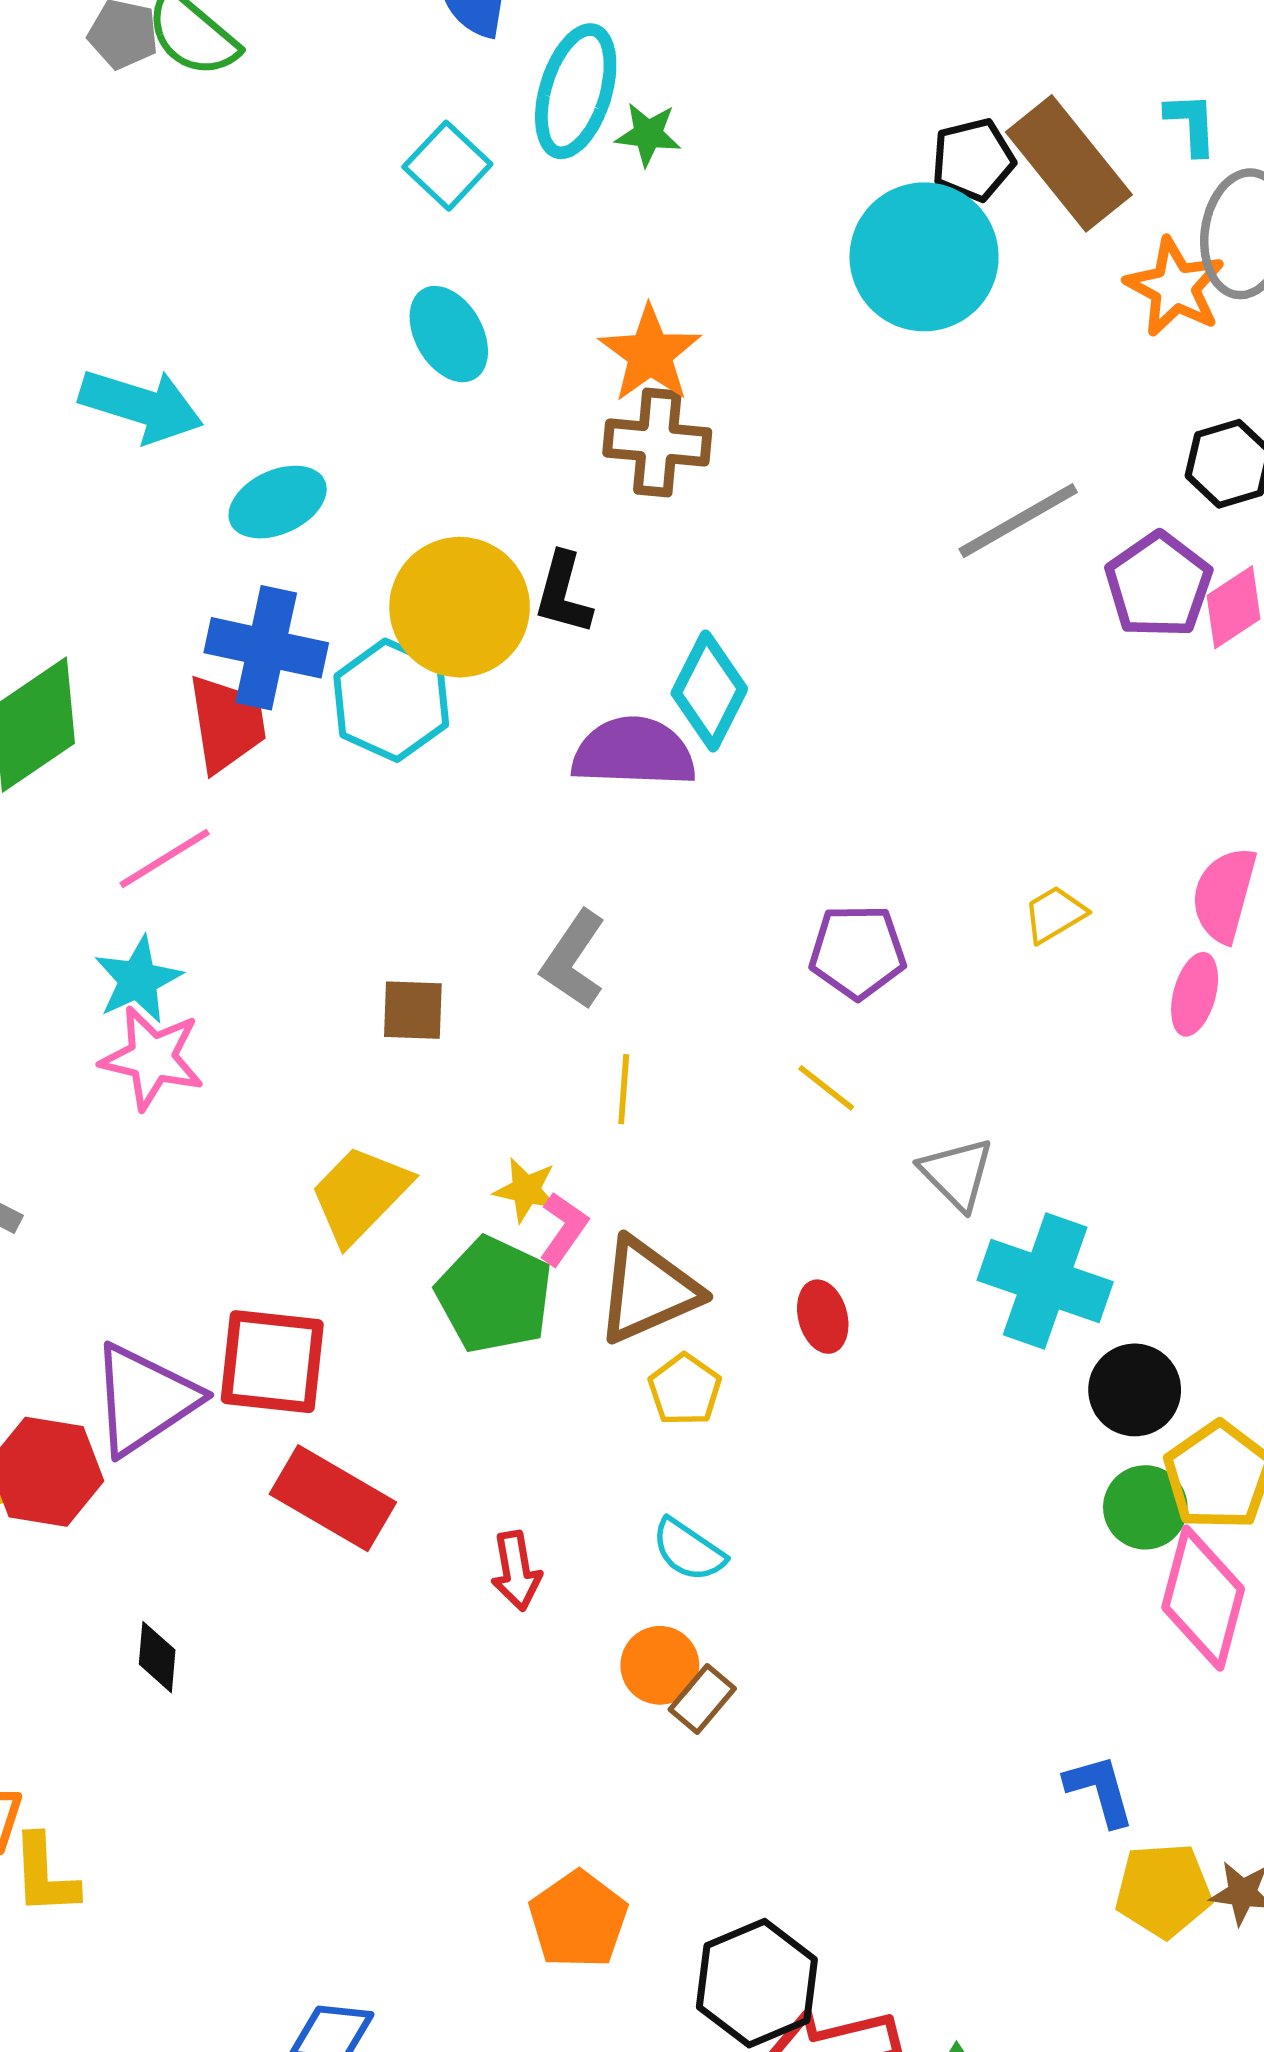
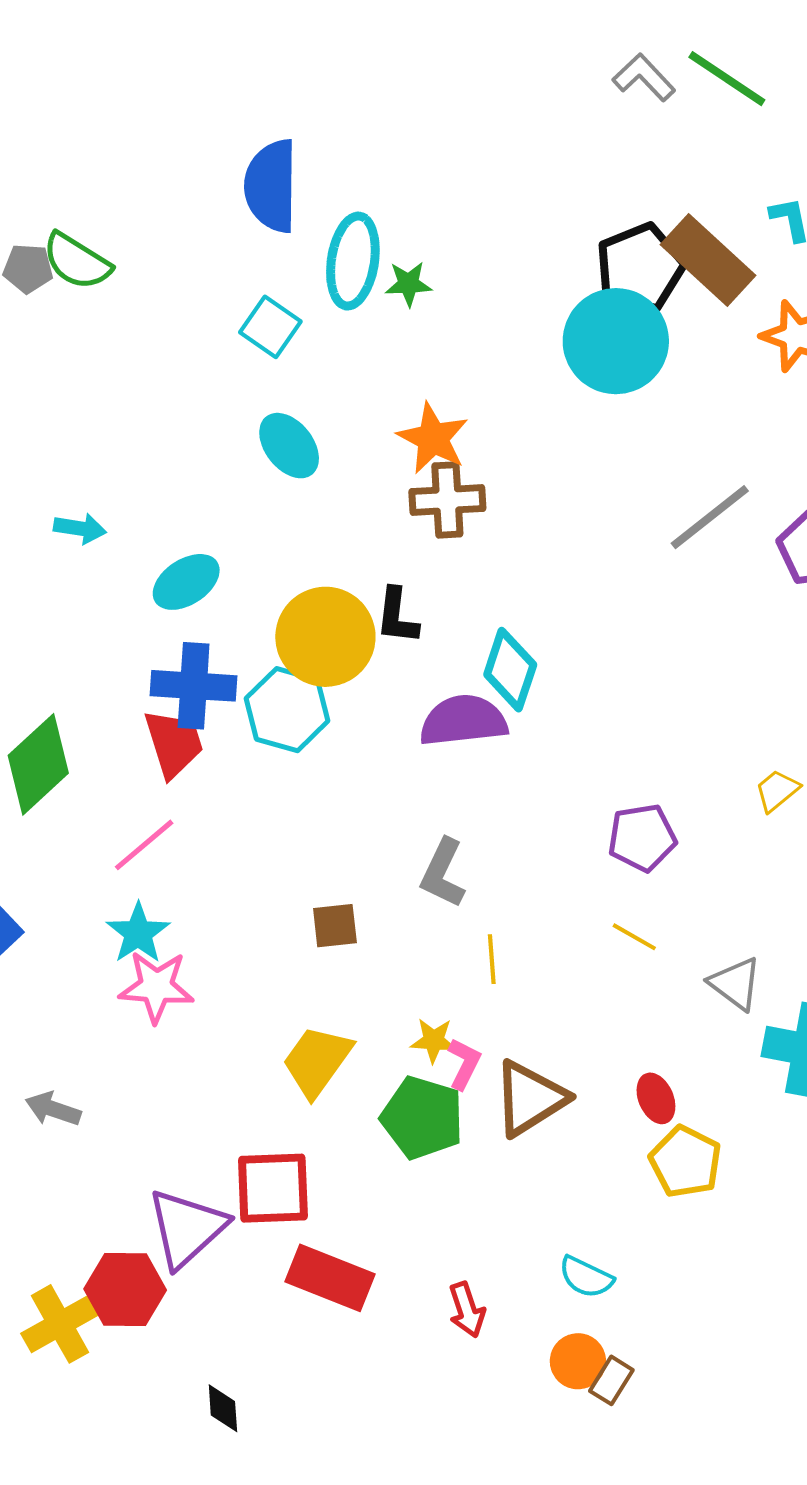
black pentagon: (973, 160) -> (640, 268), size x1.5
cyan arrow: (141, 406) -> (80, 528), size x0.6
yellow pentagon: (685, 1390) -> (685, 1162), moved, size x1.4

